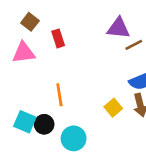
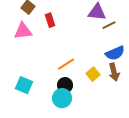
orange line: (59, 95) -> (66, 64), moved, turned 66
black circle: (44, 124) -> (65, 85), moved

